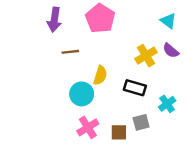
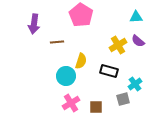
purple arrow: (54, 20) -> (34, 24), moved
cyan triangle: (168, 21) -> (136, 17), turned -40
gray square: (141, 122) -> (123, 99), moved

